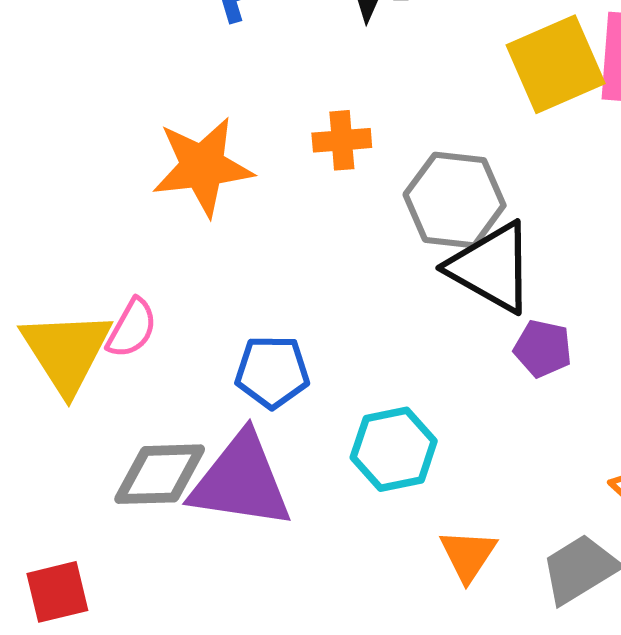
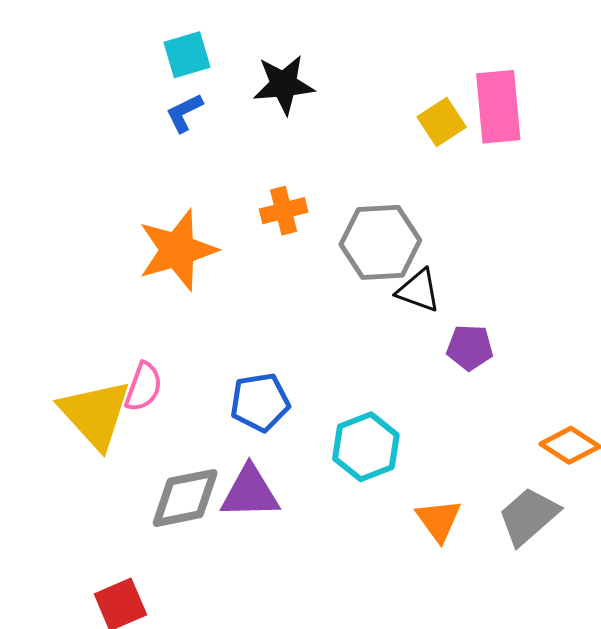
yellow square: (556, 64) -> (442, 122), size x0.6
black triangle: (491, 267) -> (418, 291), size x0.6
purple triangle: (241, 481) -> (250, 492), size x0.7

